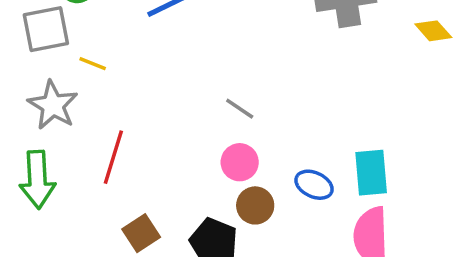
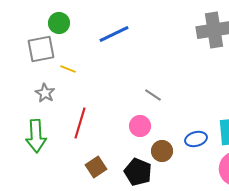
gray star: (53, 105) -> (45, 93), size x0.7
pink circle: (240, 162) -> (140, 126), moved
blue ellipse: (314, 185) -> (196, 139), turned -40

